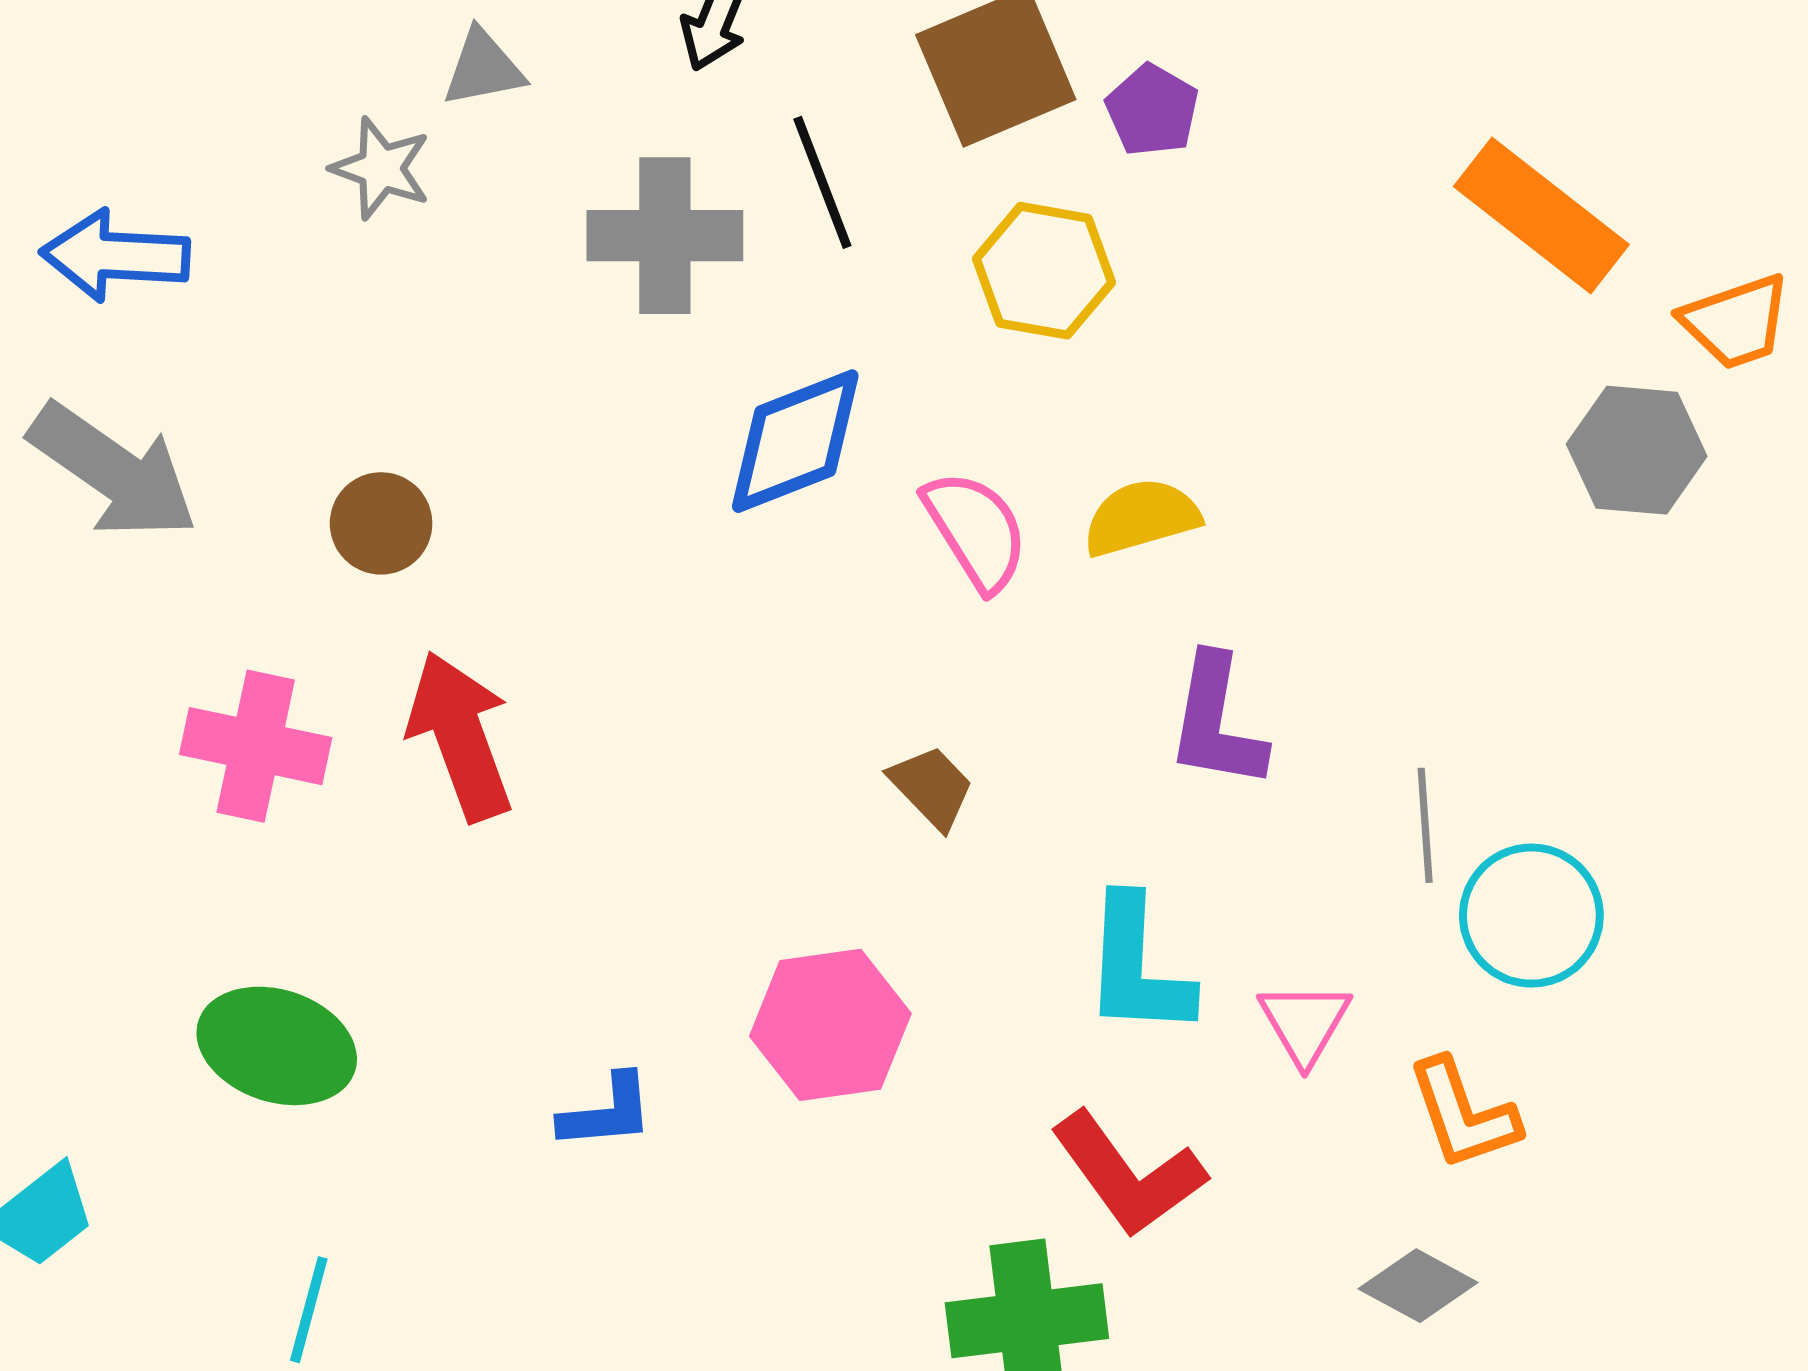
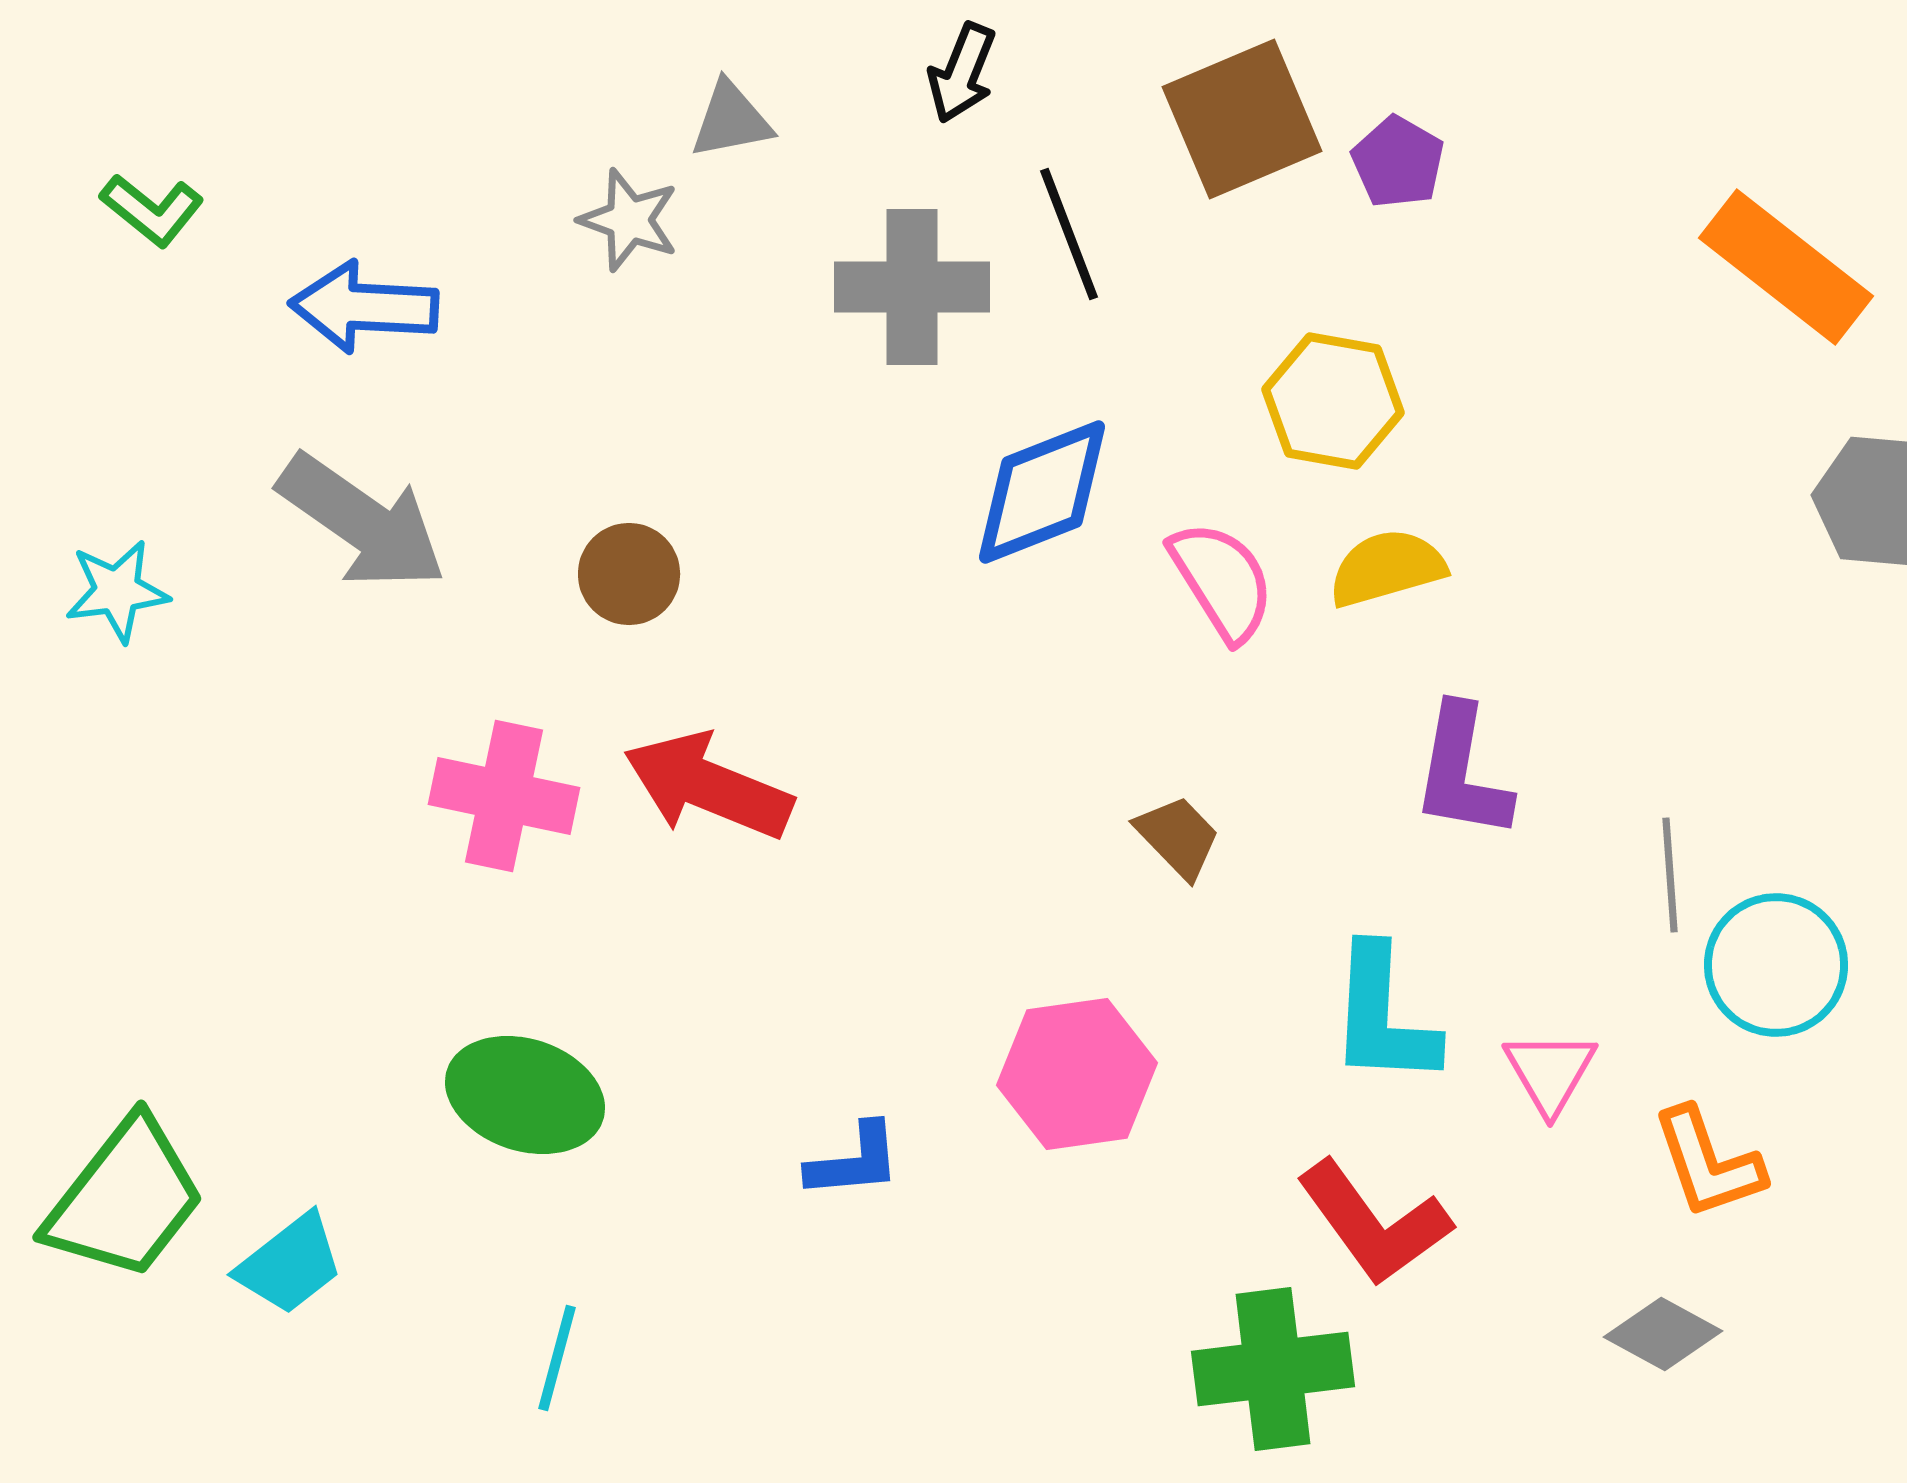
yellow hexagon: (1044, 271) -> (1333, 401), moved
red arrow: (460, 736) -> (708, 786), turned -48

